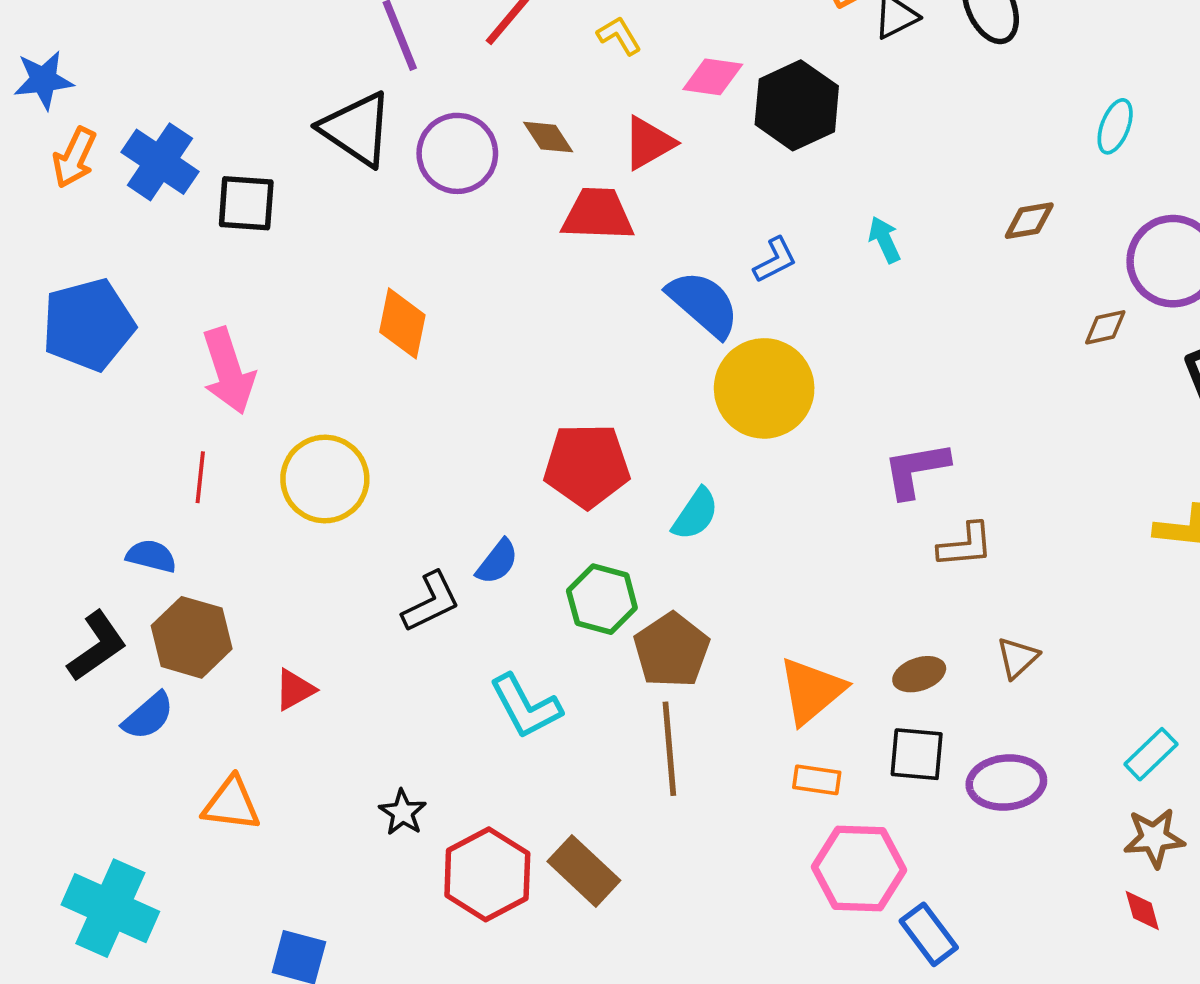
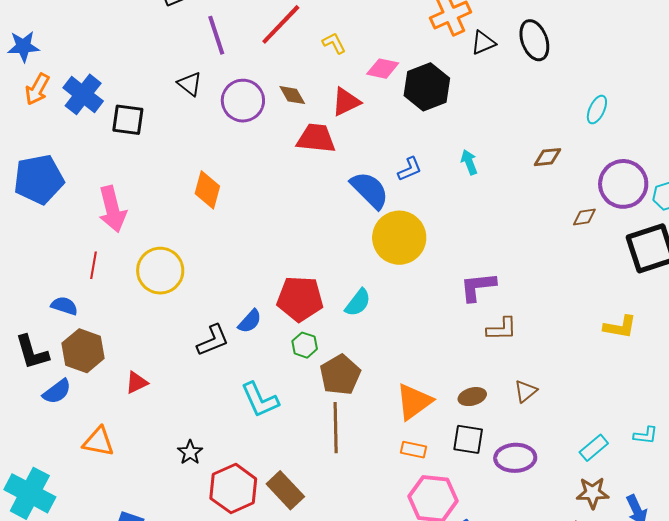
black triangle: (357, 129) -> (190, 84), size x0.6
red pentagon: (587, 466) -> (300, 299), moved
green hexagon: (602, 599) -> (305, 345), size x0.7
black L-shape: (97, 646) -> (32, 352), turned 105

